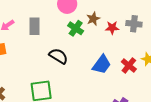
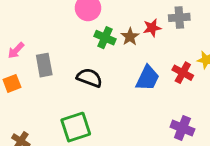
brown star: (93, 19) -> (130, 37), moved
gray rectangle: (35, 26) -> (44, 65), moved

